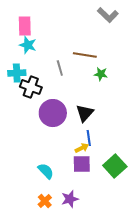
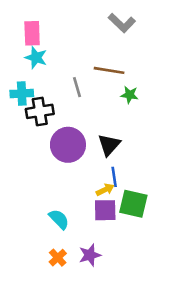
gray L-shape: (108, 15) -> (122, 23), moved
black cross: (31, 87) -> (40, 111), turned -30
green square: (115, 166) -> (133, 204), moved, turned -35

